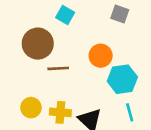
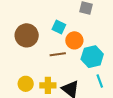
cyan square: (65, 15) -> (59, 27), moved
brown line: (58, 68) -> (58, 54), moved

